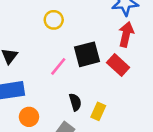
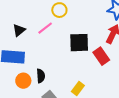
pink line: (58, 66) -> (45, 28), moved
black semicircle: (75, 102) -> (41, 76), moved

